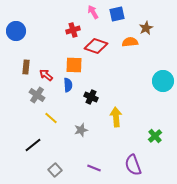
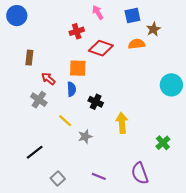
blue square: (117, 14) -> (132, 16), moved
blue circle: (16, 31) -> (17, 16), moved
brown rectangle: (26, 67) -> (29, 58), moved
yellow line: (51, 118) -> (65, 121), moved

